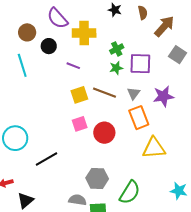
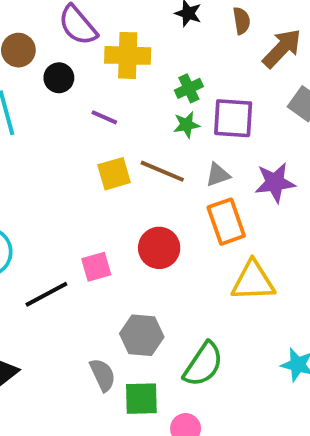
gray triangle: (133, 93) -> (218, 175), turned 32
pink square: (80, 124) -> (96, 267), moved
gray semicircle: (77, 200) -> (103, 375), turned 54

